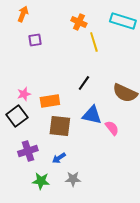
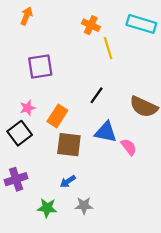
purple square: (35, 40) -> (40, 67), moved, size x1.6
orange rectangle: (50, 101) -> (57, 116), turned -48
purple cross: (28, 151) -> (16, 179), moved

